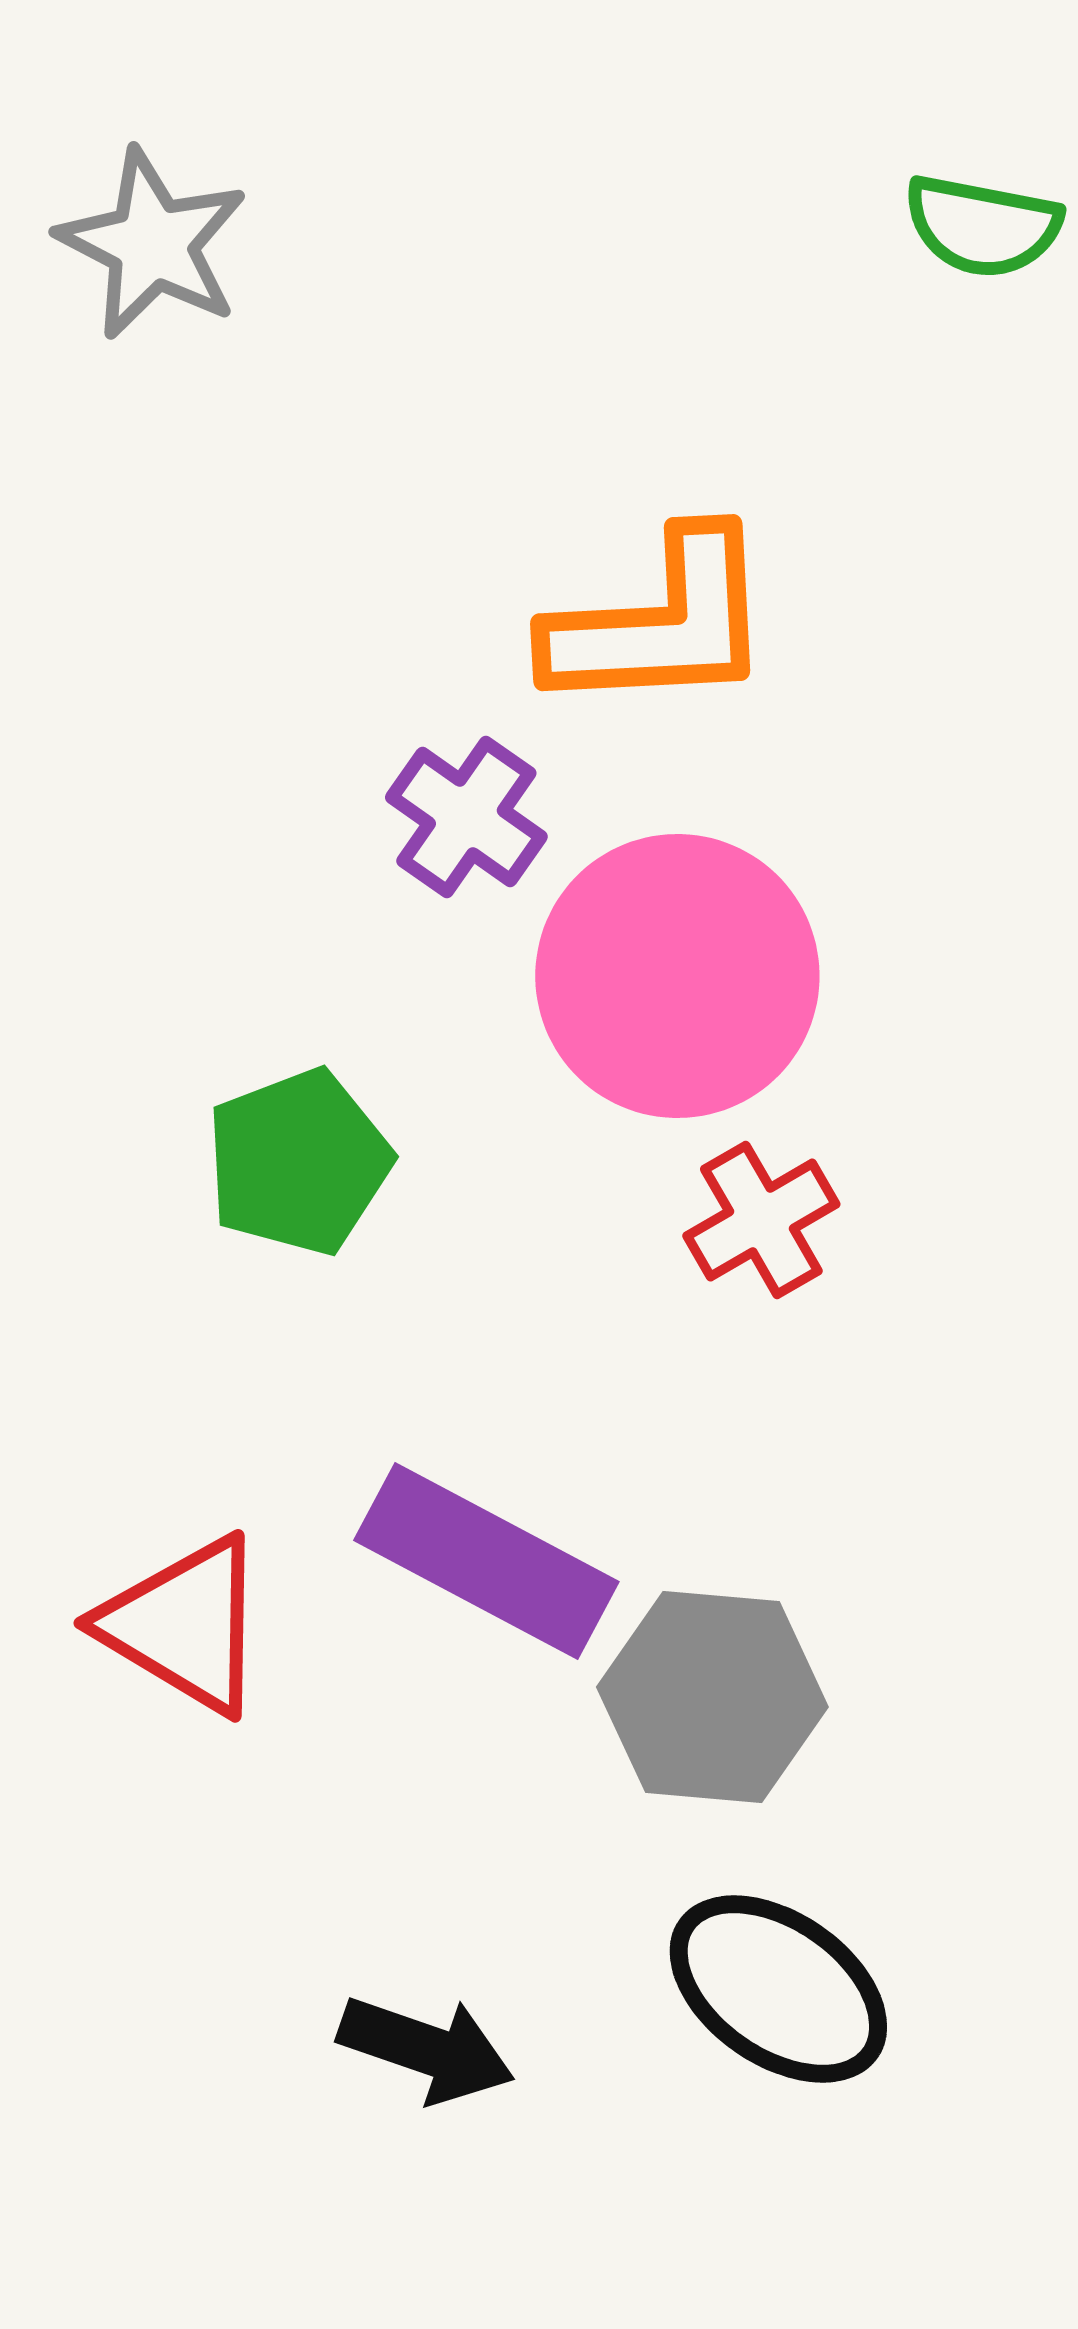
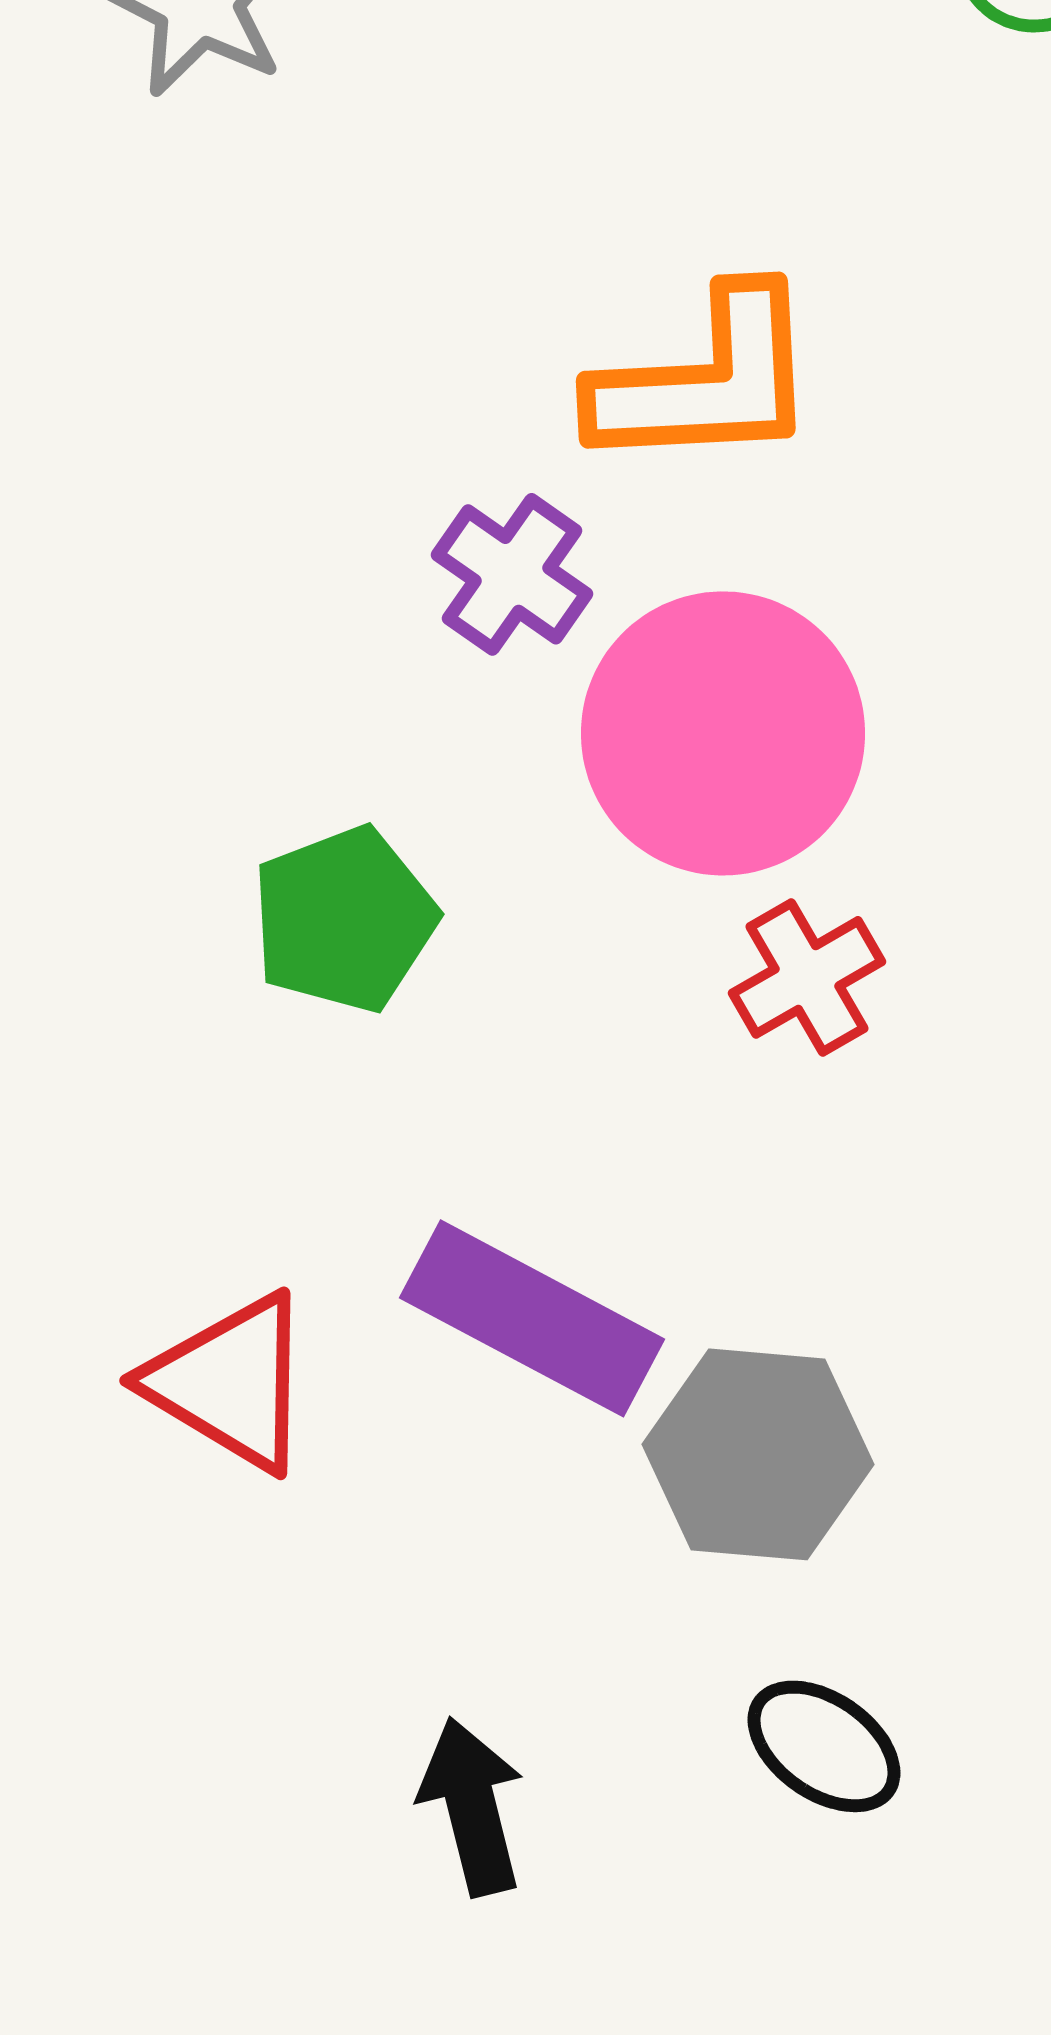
black ellipse: (778, 1989) -> (824, 1746), size x0.7
black arrow: (426, 2049) -> (472, 1806), turned -123

